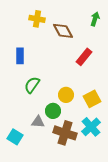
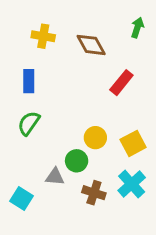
yellow cross: (37, 19) -> (43, 36), moved
green semicircle: (32, 85) -> (29, 123), moved
brown cross: (65, 133) -> (94, 193), size x0.7

